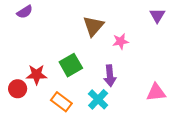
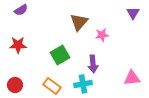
red star: (37, 75) -> (18, 45), moved
red circle: (18, 89) -> (15, 85), moved
cyan cross: (98, 99) -> (83, 84), turned 36

